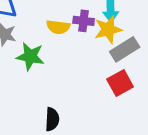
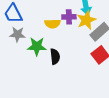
black semicircle: (52, 119) -> (55, 57), moved

